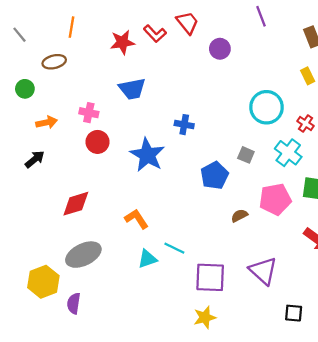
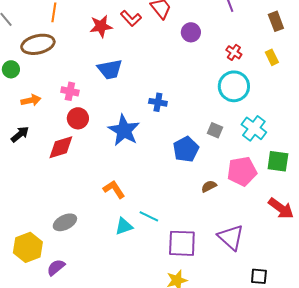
brown ellipse: (54, 62) -> (38, 44), size x1.5
red cross: (305, 123) -> (234, 52), moved
red diamond: (76, 204) -> (61, 147), moved
gray ellipse: (83, 255) -> (65, 222), size x0.7
purple semicircle: (74, 303) -> (56, 267), turned 42

